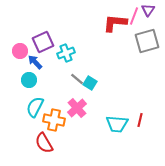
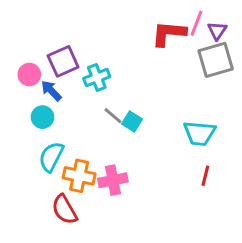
purple triangle: (148, 10) -> (217, 31), moved
pink cross: (77, 108) -> (113, 180), moved, turned 30
cyan trapezoid: (117, 124) -> (200, 133), moved

